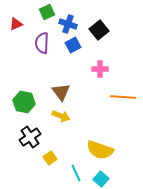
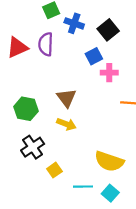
red triangle: (16, 24) -> (17, 47), moved, size x1.5
blue square: (73, 45) -> (94, 56), moved
cyan line: (76, 173) -> (83, 187), turned -66

